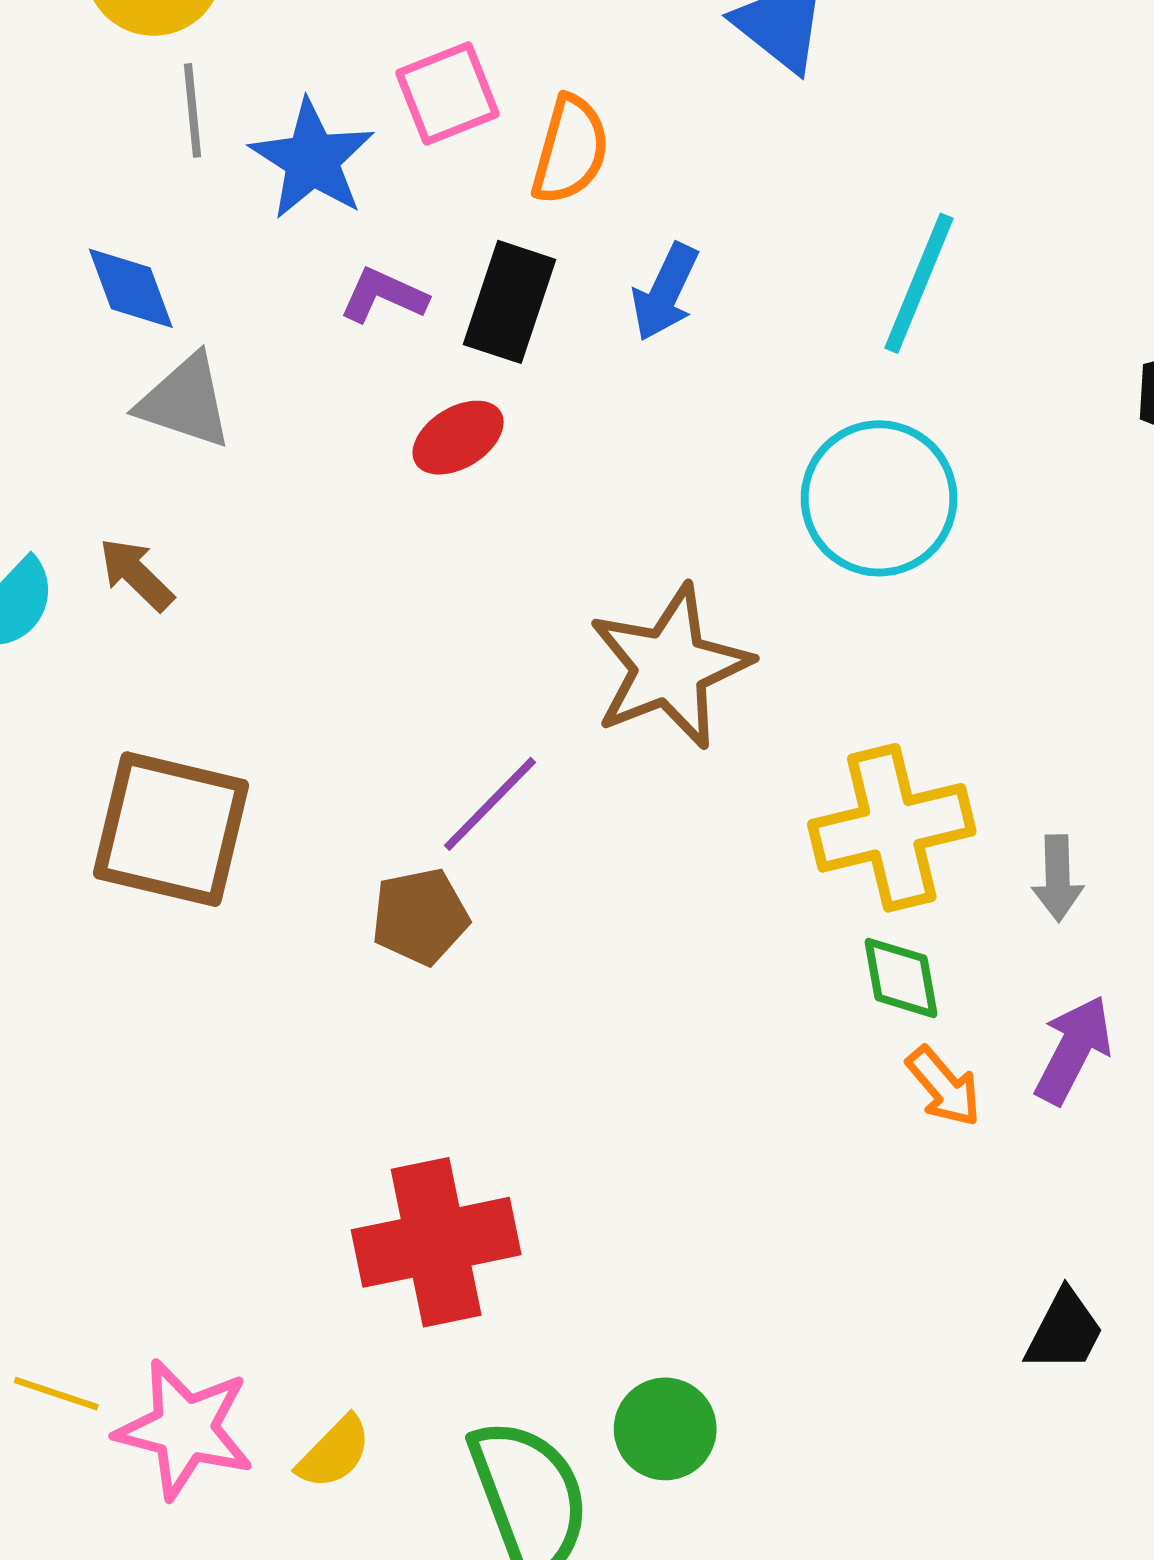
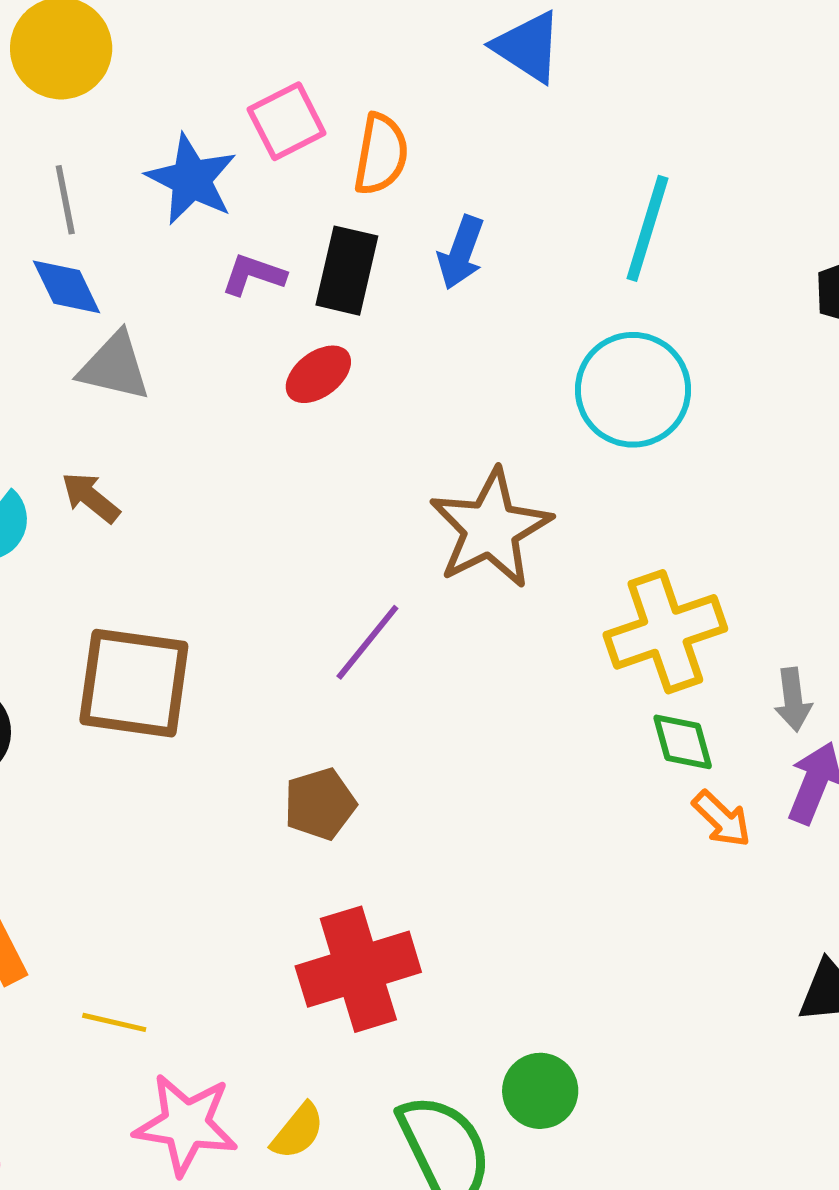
gray line: (192, 110) -> (65, 200), moved
gray arrow: (1058, 878) -> (793, 700), moved
brown pentagon: (420, 916) -> (320, 804), moved
yellow line: (56, 1394) -> (114, 1022), moved

